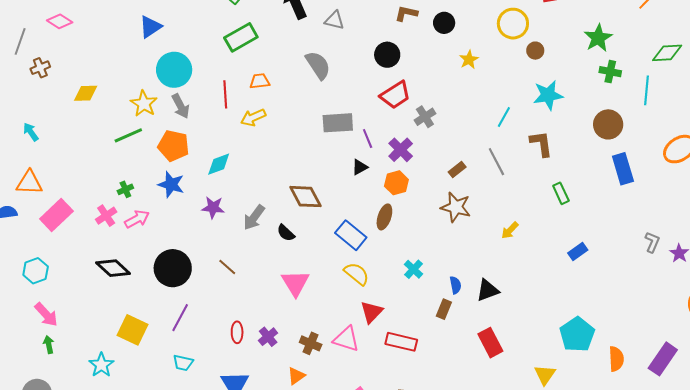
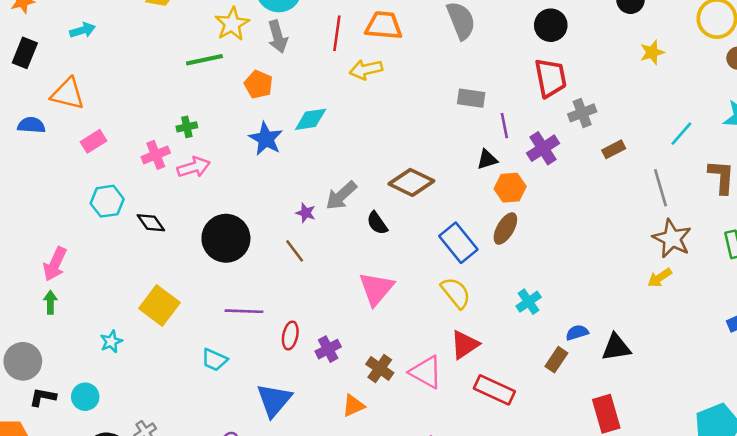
orange trapezoid: (260, 81) -> (384, 25), size x1.4
red trapezoid: (395, 95) -> (551, 78), turned -80
gray rectangle: (338, 123) -> (471, 98), size x0.7
cyan arrow: (31, 132) -> (83, 30), turned 96
orange pentagon: (173, 146) -> (258, 84), size x0.7
brown rectangle: (457, 170) -> (614, 149), moved
orange hexagon: (396, 183) -> (510, 188), moved
blue star: (171, 184) -> (266, 139), moved
brown diamond: (306, 197) -> (411, 182), turned -48
purple star: (213, 207) -> (306, 213), moved, size x0.7
brown star: (456, 207) -> (672, 239), moved
pink rectangle: (56, 215) -> (93, 141), size x0.6
black diamond: (113, 268) -> (151, 223), size x0.7
cyan hexagon: (36, 271) -> (107, 201), moved
blue semicircle: (455, 285) -> (577, 333), turned -108
pink arrow: (46, 315) -> (55, 264), turned 56
purple line: (180, 318) -> (244, 311), moved, turned 52
cyan star: (101, 365) -> (111, 342), size x0.7

